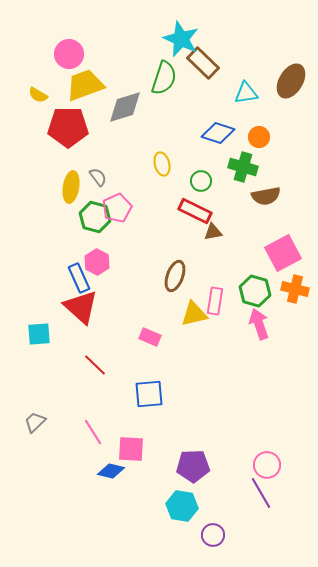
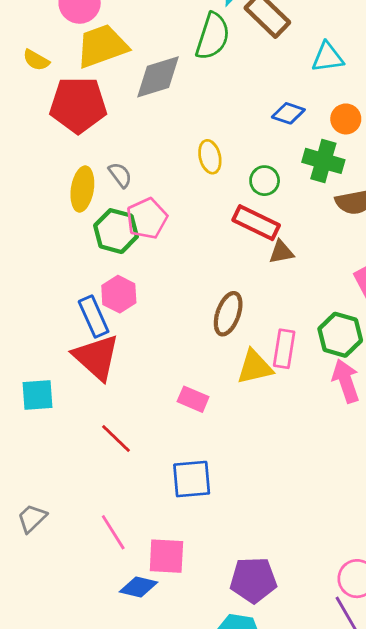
blue diamond: (218, 133) -> (288, 113), size x0.7

